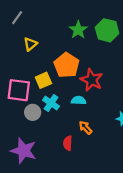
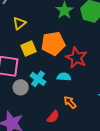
orange pentagon: (67, 65) -> (53, 44), turned 30
yellow square: (43, 80) -> (28, 49), moved
red semicircle: (68, 143) -> (53, 117), turned -144

